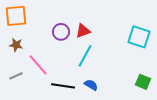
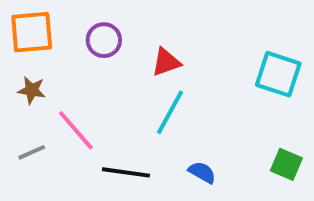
purple circle: (61, 32) -> (104, 40), moved
blue semicircle: (91, 85) -> (202, 172), moved

